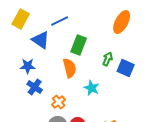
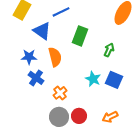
orange semicircle: (70, 68) -> (55, 57), moved
blue square: (126, 68) -> (114, 80), moved

